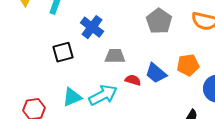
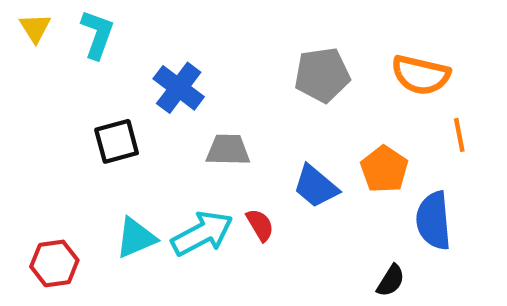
gray pentagon: (159, 21) -> (322, 75), turned 30
orange pentagon: (188, 65) -> (384, 169), turned -30
red semicircle: (133, 80) -> (260, 225), moved, turned 42

